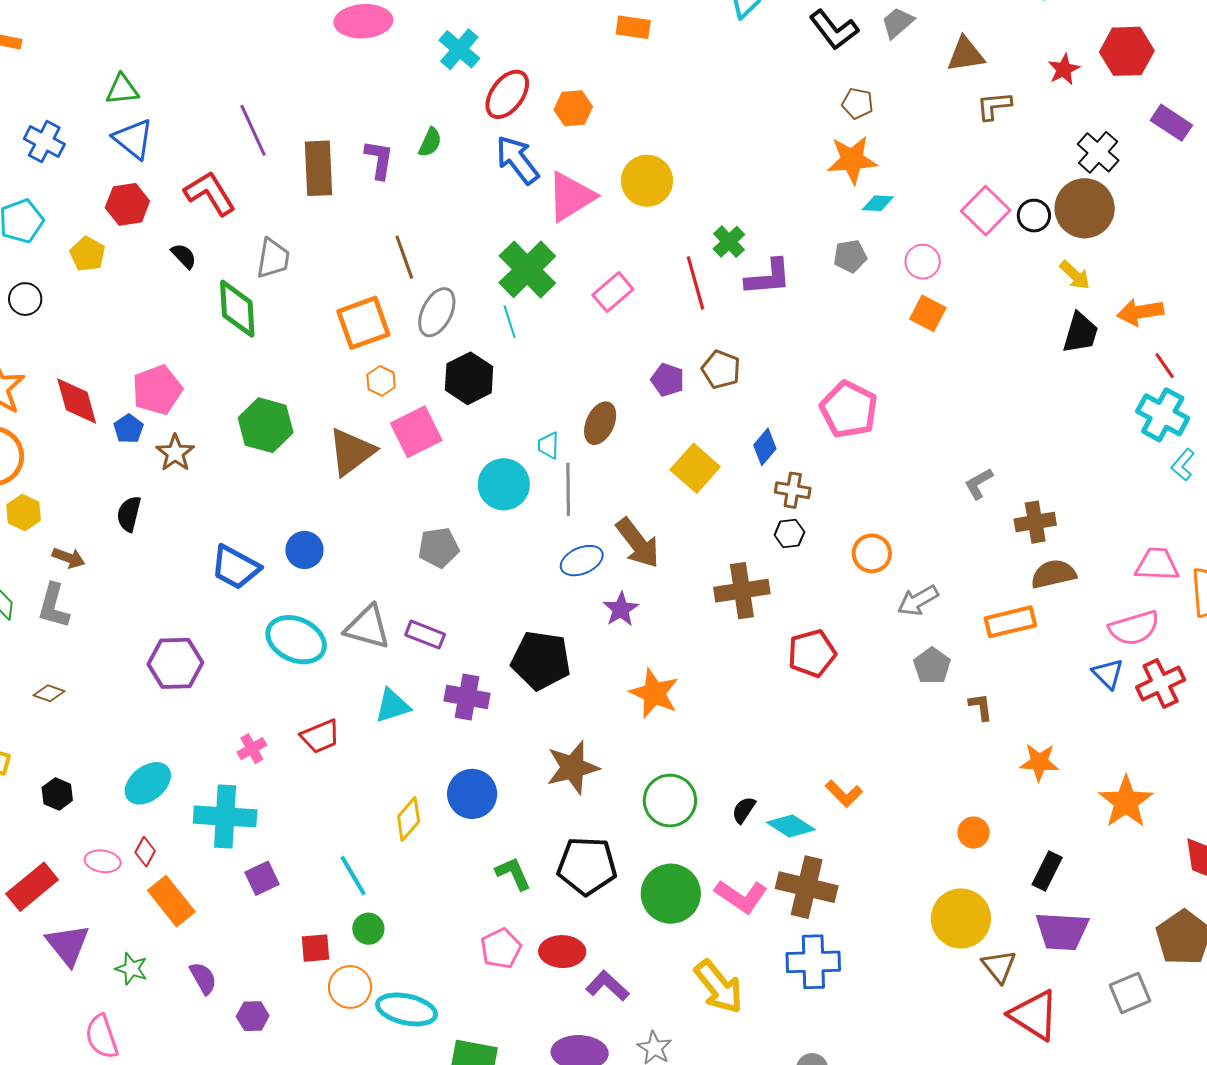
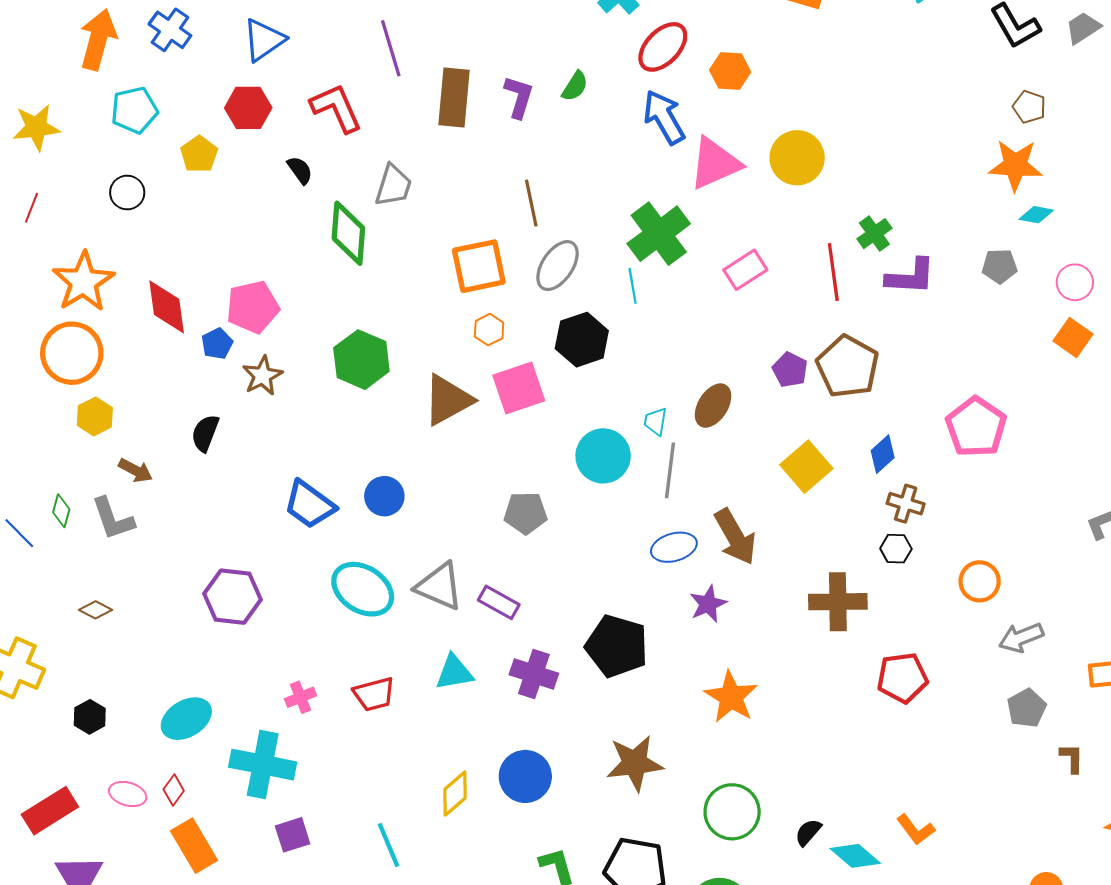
blue triangle: (133, 139) -> (264, 40), turned 39
brown pentagon: (721, 369) -> (848, 367), size x1.5
gray L-shape: (54, 606) -> (113, 519), turned -42

